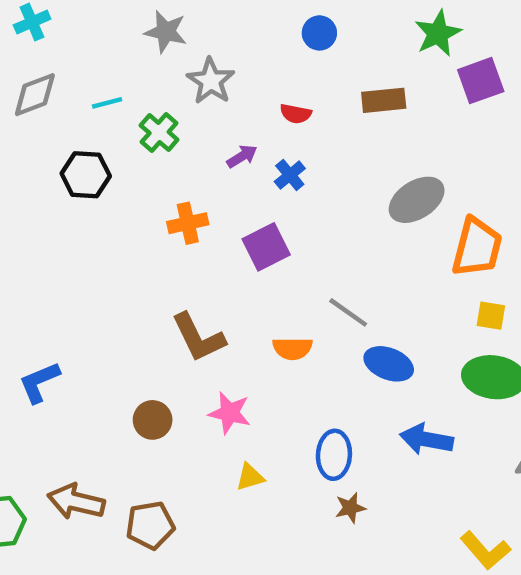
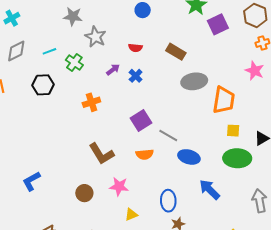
brown rectangle: (384, 100) -> (176, 52), moved, turned 42
gray ellipse: (417, 200) -> (194, 81), turned 30
purple square: (266, 247) -> (141, 121), moved
blue arrow: (426, 439) -> (210, 189), turned 40

